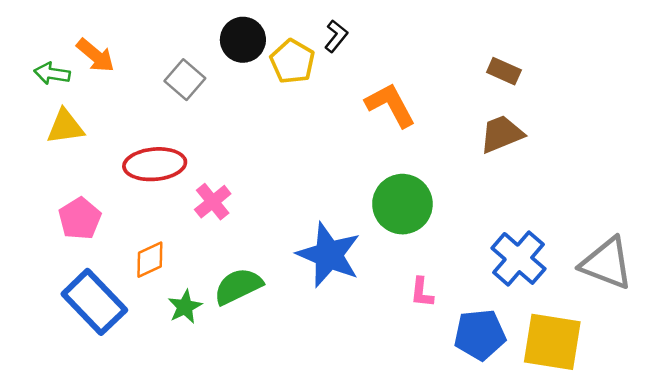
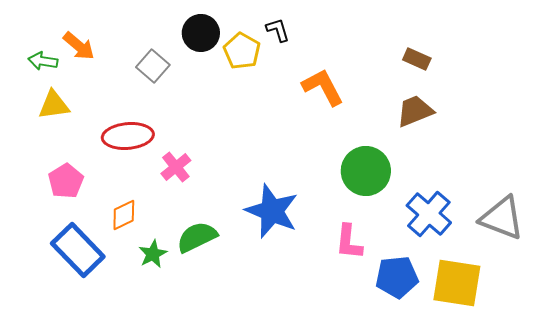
black L-shape: (336, 36) -> (278, 30), turned -56
green circle: (402, 204) -> (366, 171), moved
pink L-shape: (422, 292) -> (349, 242), size x1.4

